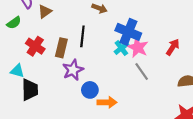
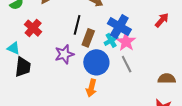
red arrow: (173, 47) -> (162, 20), moved
brown rectangle: (61, 48) -> (88, 38), moved
blue circle: (90, 90) -> (96, 62), moved, size x1.6
orange arrow: (107, 102) -> (91, 88), turned 96

